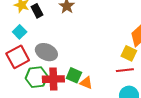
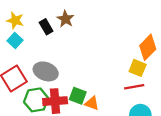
black rectangle: (37, 11) -> (46, 27), moved
cyan square: (20, 32) -> (15, 41), moved

